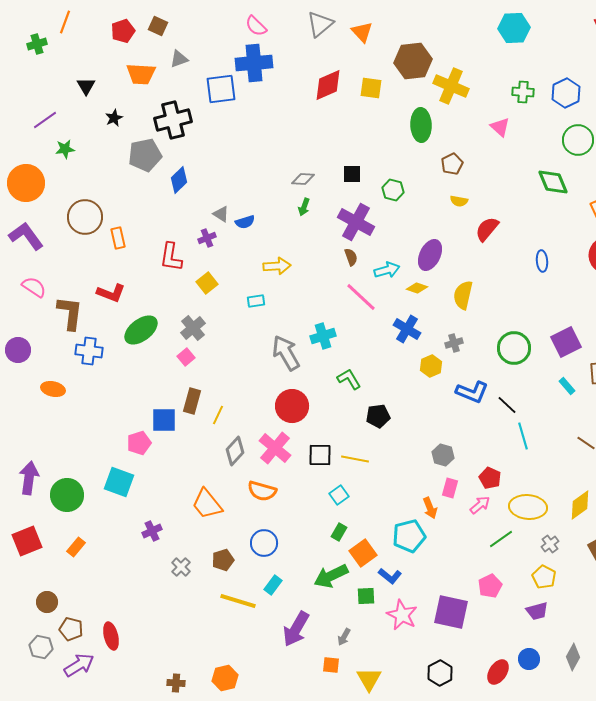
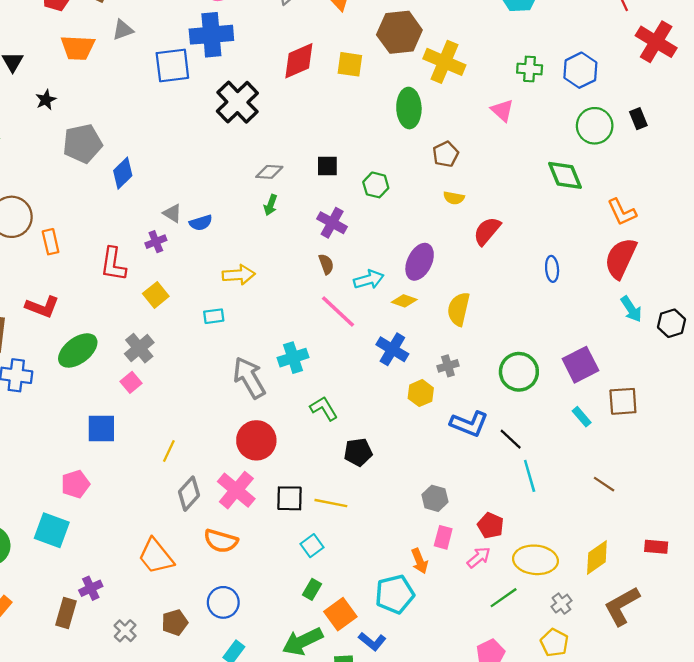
black cross: (173, 120) -> (237, 102), moved, turned -30
purple cross: (356, 222) -> (332, 223), size x0.7
brown rectangle: (192, 401) -> (66, 613), moved
blue square: (164, 420) -> (101, 429), moved

